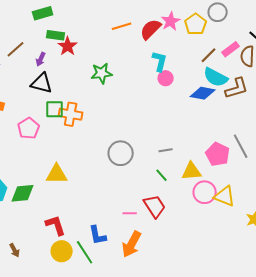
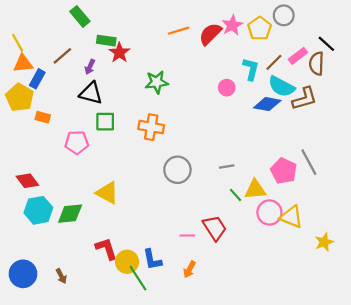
green rectangle: (43, 13) -> (80, 16), moved, turned 66
cyan L-shape: (160, 61) -> (251, 69), moved
orange cross: (71, 114) -> (151, 127), moved
pink pentagon: (29, 128) -> (77, 142), turned 30
yellow triangle: (57, 174) -> (107, 193), turned 30
green line: (162, 175) -> (235, 195), moved
orange arrow: (132, 244) -> (189, 269), size x0.6
yellow circle: (62, 251) -> (127, 262), moved

